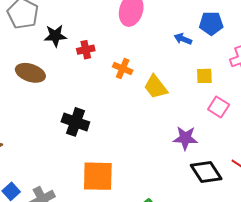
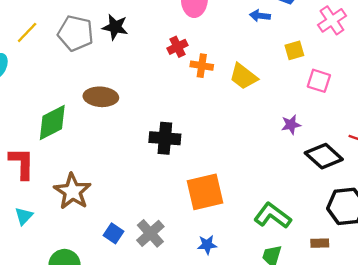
black star: (55, 36) -> (115, 27), moved, turned 30
red cross: (86, 50) -> (177, 47), moved
purple star: (185, 138) -> (291, 125), size x0.7

